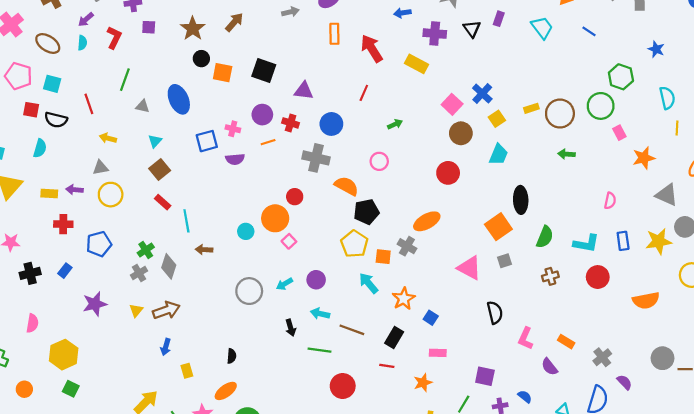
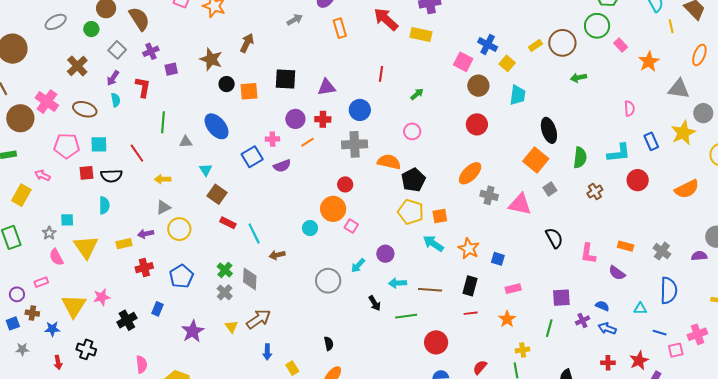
red arrow: (372, 48) -> (386, 19), moved
gray cross: (407, 246) -> (489, 195), moved
purple semicircle: (624, 382) -> (699, 256), moved, turned -35

